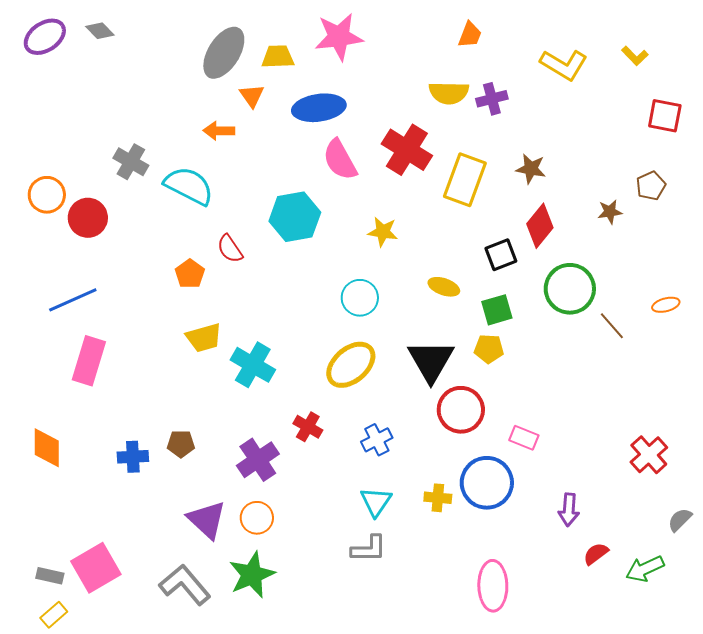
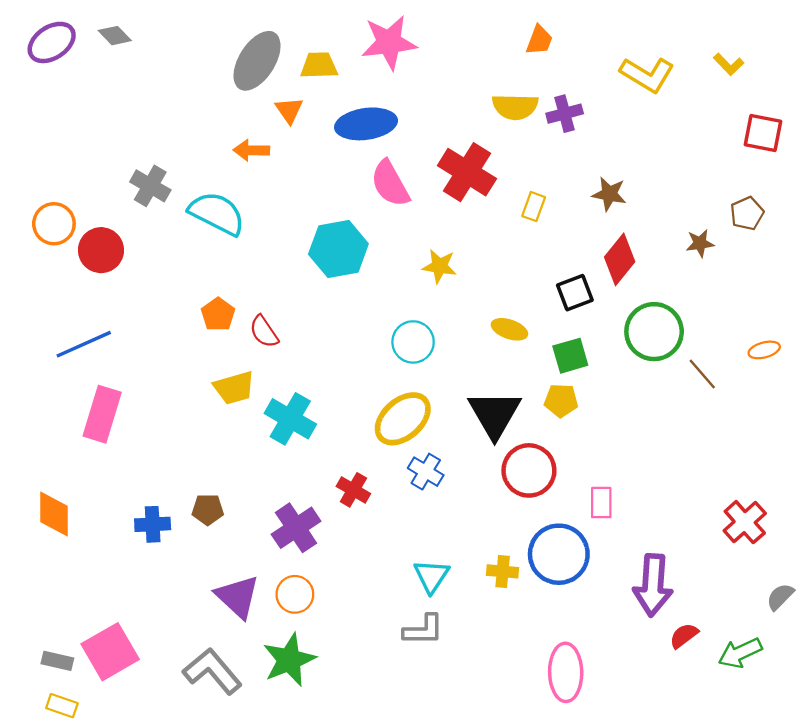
yellow rectangle: (465, 180) -> (534, 207), size x0.5
red semicircle: (230, 249) -> (264, 332), moved
pink rectangle: (524, 438) -> (601, 503), turned 68
blue cross: (377, 440) -> (426, 472), moved, turned -32
purple arrow: (569, 510) -> (653, 585), size x1.6
yellow rectangle: (54, 615) -> (62, 706), turned 60

